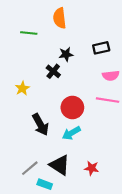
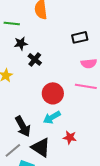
black star: (66, 54) -> (21, 43), moved
black arrow: (40, 125) -> (23, 126), moved
red star: (92, 168) -> (70, 137), moved

